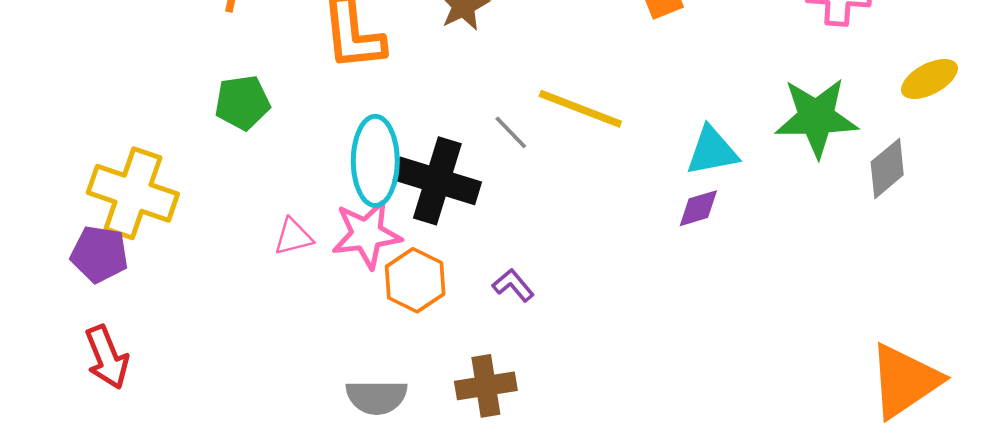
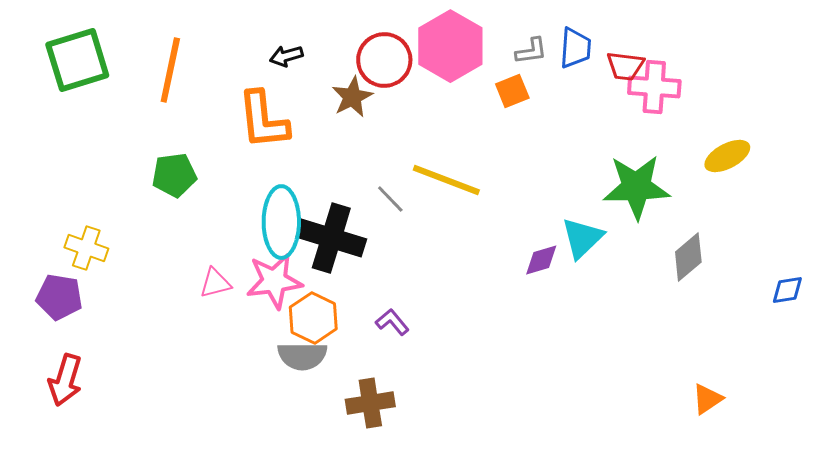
cyan triangle: (712, 151) -> (582, 238), moved, turned -33
gray diamond: (887, 168) -> (688, 257), moved
yellow cross: (133, 193) -> (86, 248), size x0.6
red arrow: (107, 357) -> (65, 380), turned 39
orange triangle: (905, 381) -> (707, 399), size x0.5
gray semicircle: (377, 397) -> (302, 356), moved

